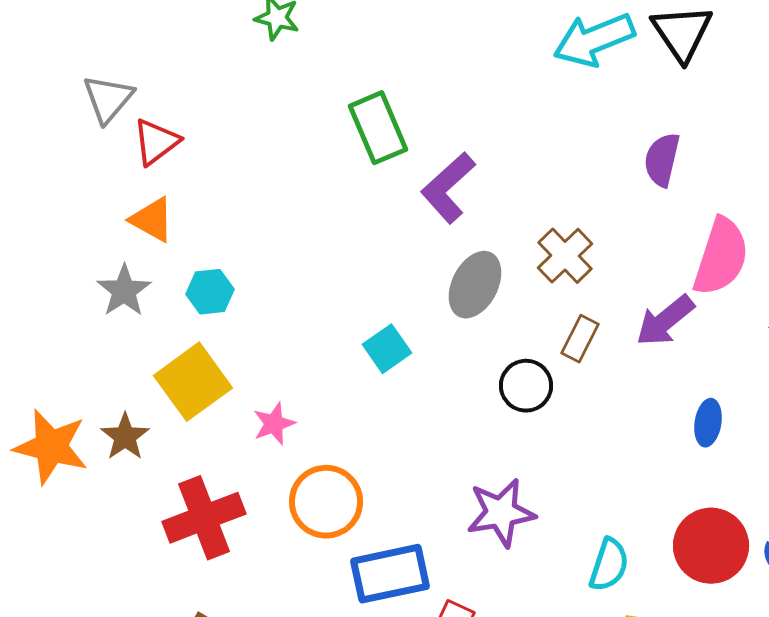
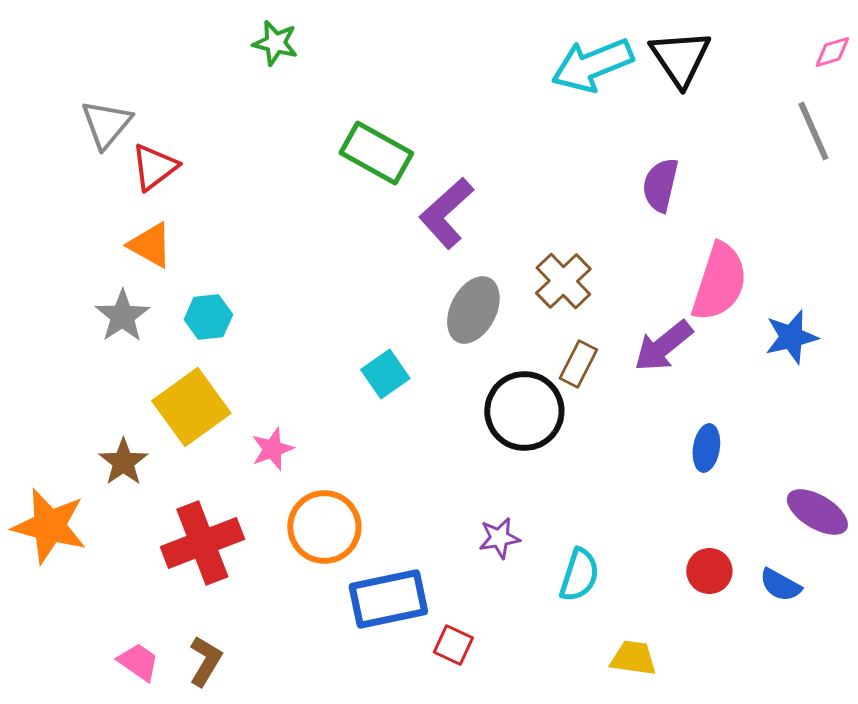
green rectangle: (378, 128) -> (376, 153), turned -38
black circle: (526, 386) -> (524, 411), size x1.5
orange star: (51, 447) -> (49, 526), moved
purple star: (501, 513) -> (499, 538), size x0.6
red circle: (711, 546) -> (709, 571), size x0.6
cyan semicircle: (609, 565) -> (579, 575), moved

